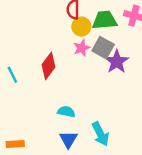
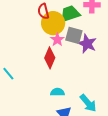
yellow circle: (81, 27) -> (53, 23), size x1.5
red diamond: (48, 66) -> (50, 58), moved

